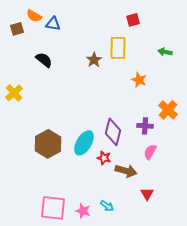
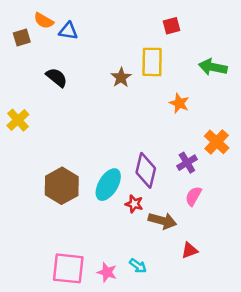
green arrow: (165, 52) -> (213, 67), size x1.5
purple cross: (145, 126) -> (187, 163), turned -35
red triangle: (147, 194) -> (190, 250), turned 40

